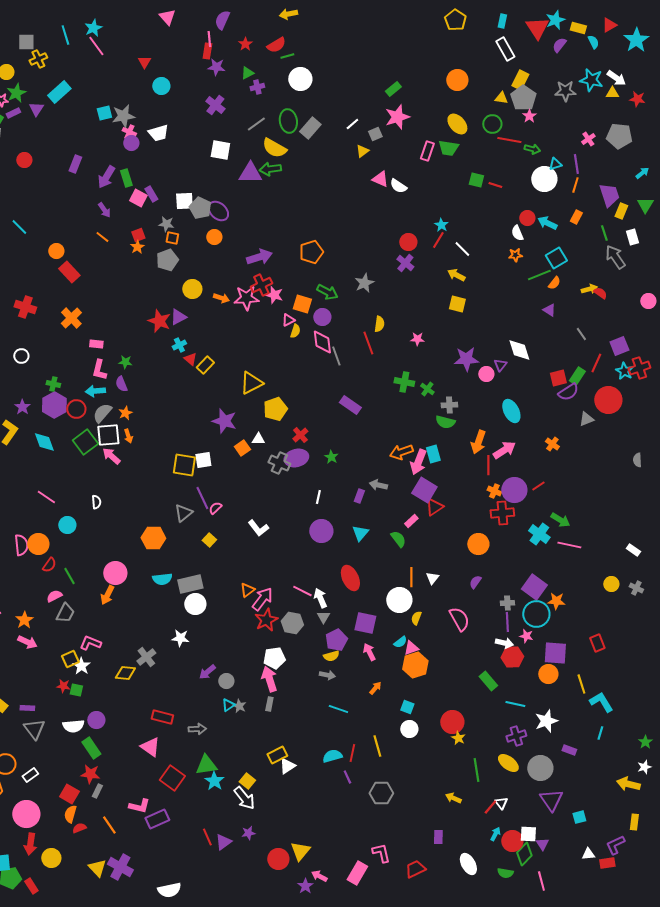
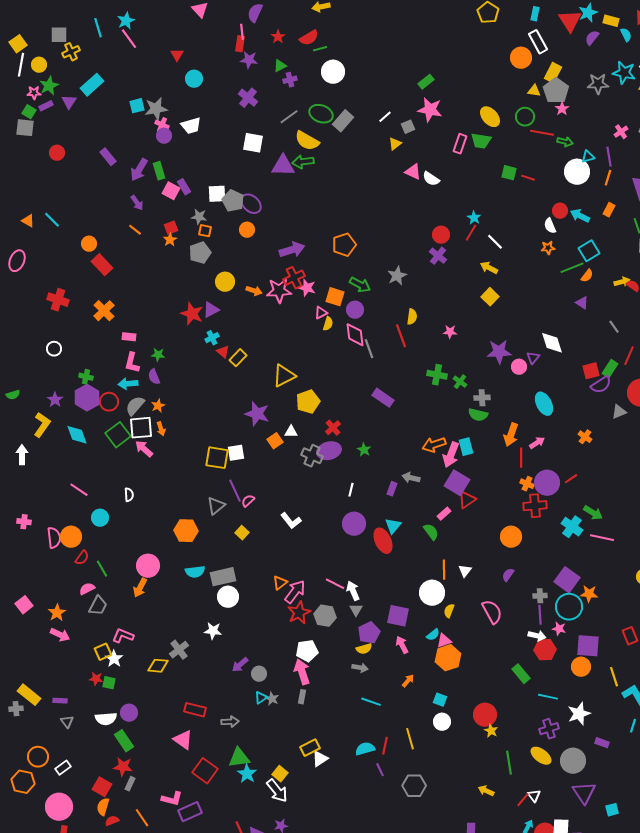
orange circle: (457, 80) -> (521, 58), moved
pink star: (397, 117) -> (430, 110), turned 30
green ellipse: (288, 121) -> (321, 114), turned -60
purple rectangle: (75, 164) -> (108, 157), turned -60
yellow square: (457, 304) -> (490, 297), turned 30
pink arrow: (504, 450) -> (537, 443), size x0.7
red ellipse: (350, 578) -> (383, 541), moved
gray triangle: (34, 729) -> (67, 722), size x0.6

